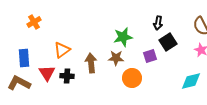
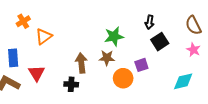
orange triangle: (62, 50) -> (44, 36), moved
purple square: (150, 56) -> (141, 65), moved
black cross: (67, 76) -> (71, 84), moved

